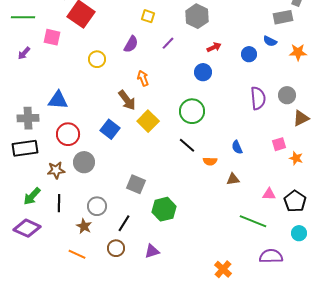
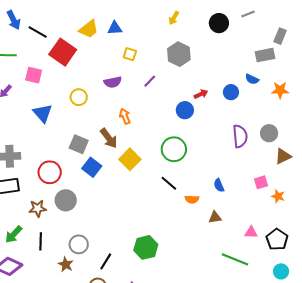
purple semicircle: (131, 44) -> (113, 82), turned 48
red arrow: (214, 47) -> (201, 94), moved
blue triangle: (58, 100) -> (43, 113), moved, turned 45
gray square: (136, 184) -> (79, 144), moved

